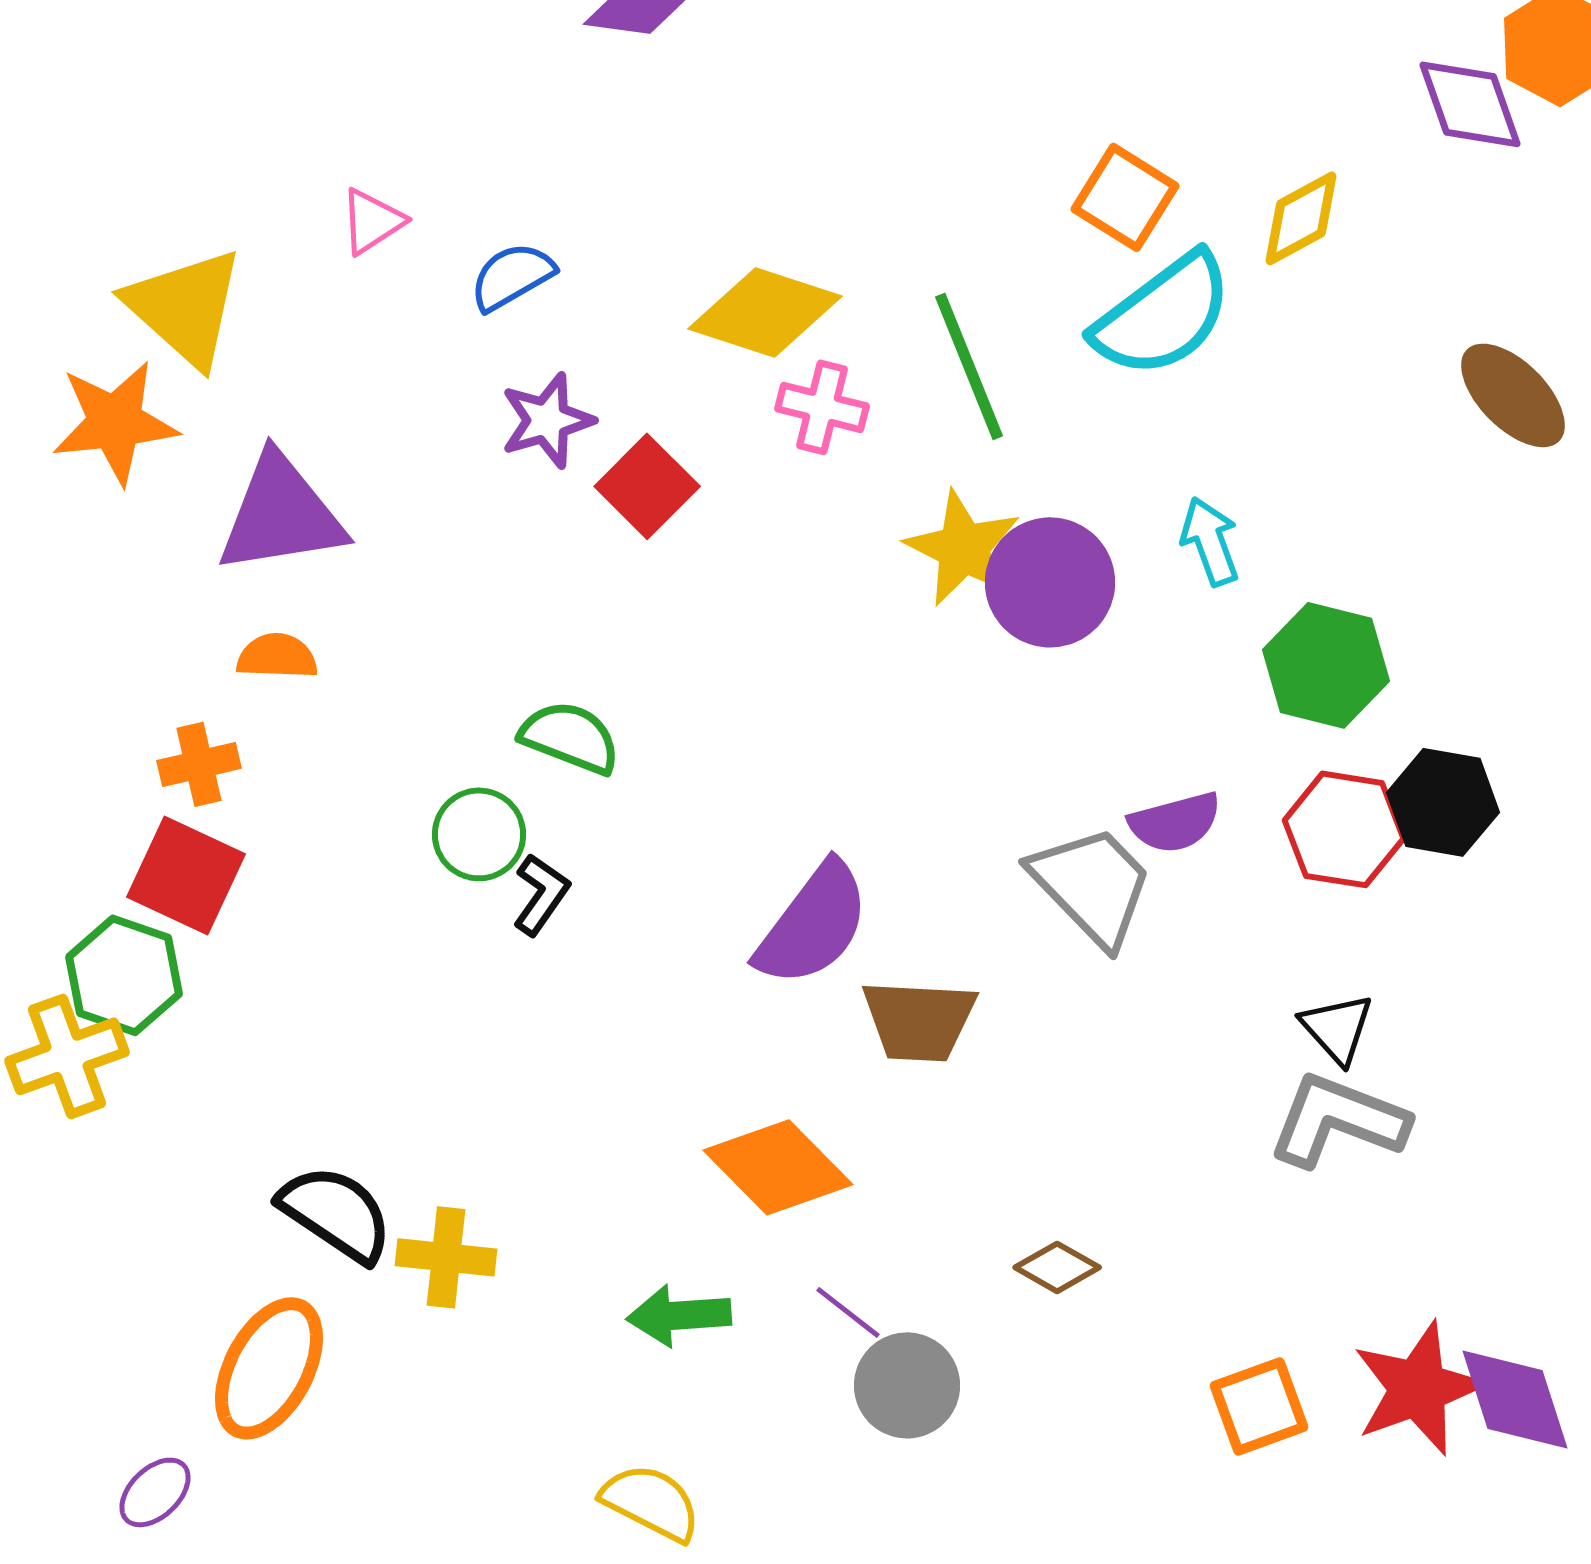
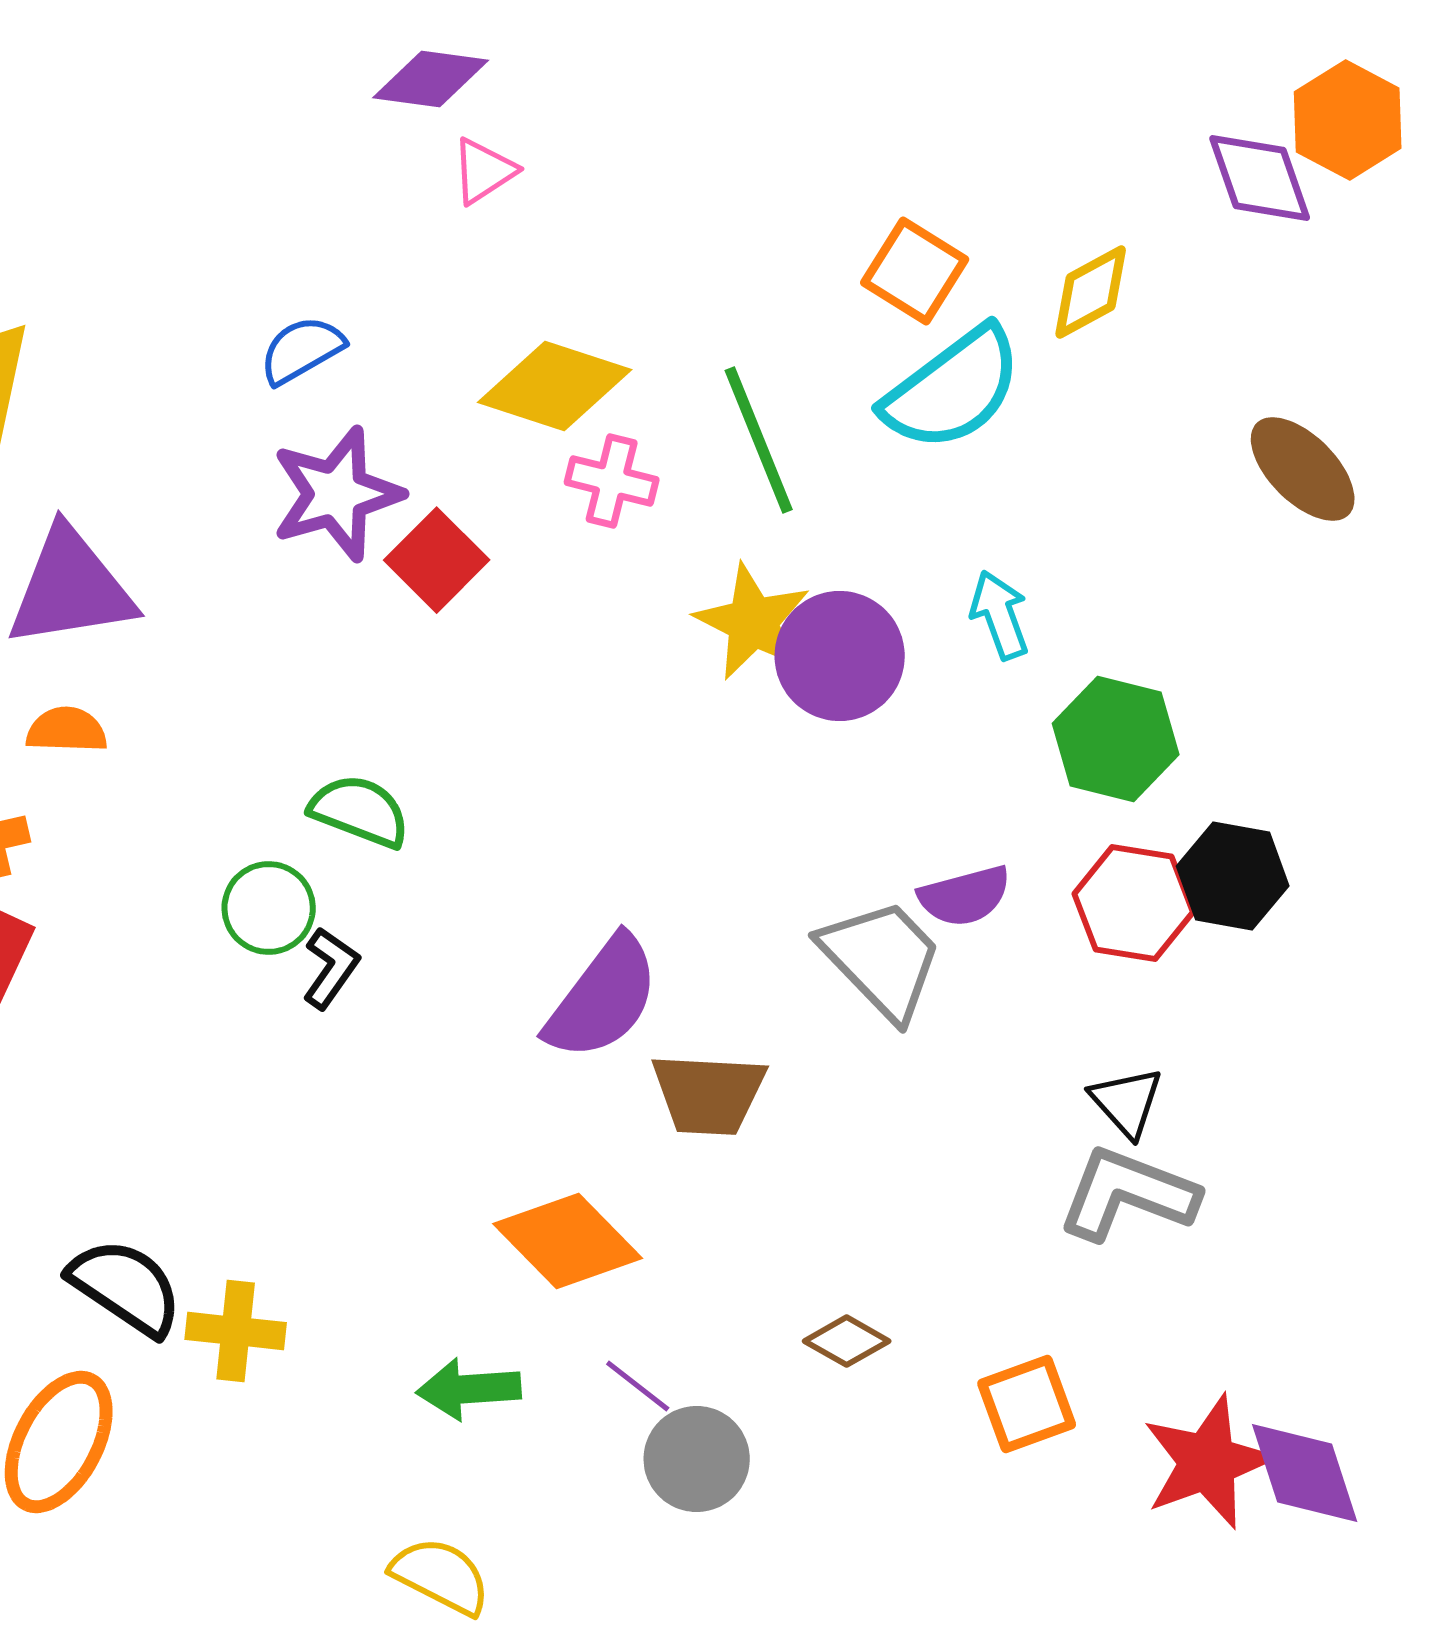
pink triangle: (372, 221) -> (484, 171), moved
purple star: (547, 420) -> (337, 494), size x1.4
orange square: (1259, 1406) -> (1027, 1404), moved

